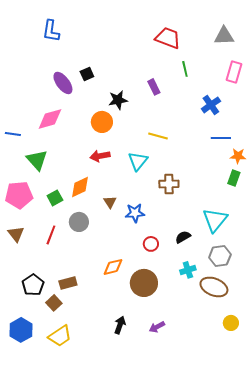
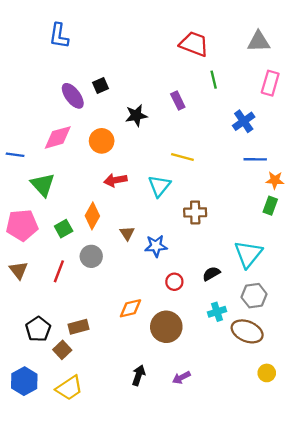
orange circle: (102, 122) -> (102, 141), moved
orange diamond: (80, 187) -> (92, 216), turned -35

